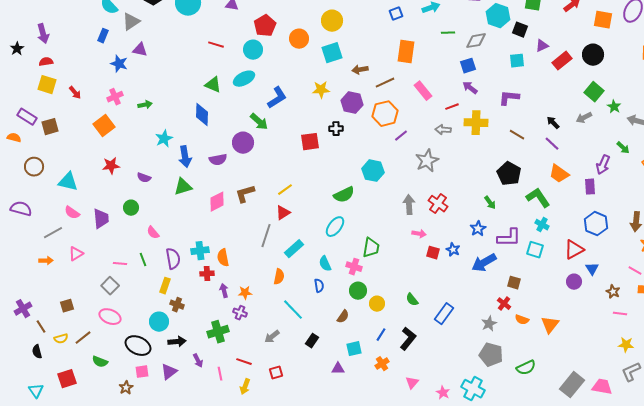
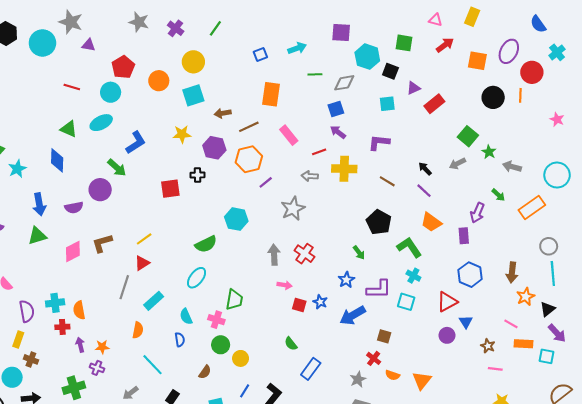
black circle: (593, 55) -> (493, 97), moved
cyan star: (164, 139) -> (17, 169), moved
green semicircle: (412, 300) -> (291, 344), moved

